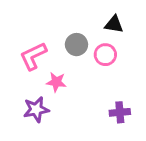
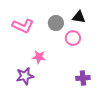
gray circle: (76, 45) -> (56, 23), moved
pink L-shape: (33, 56) -> (23, 26), moved, turned -130

